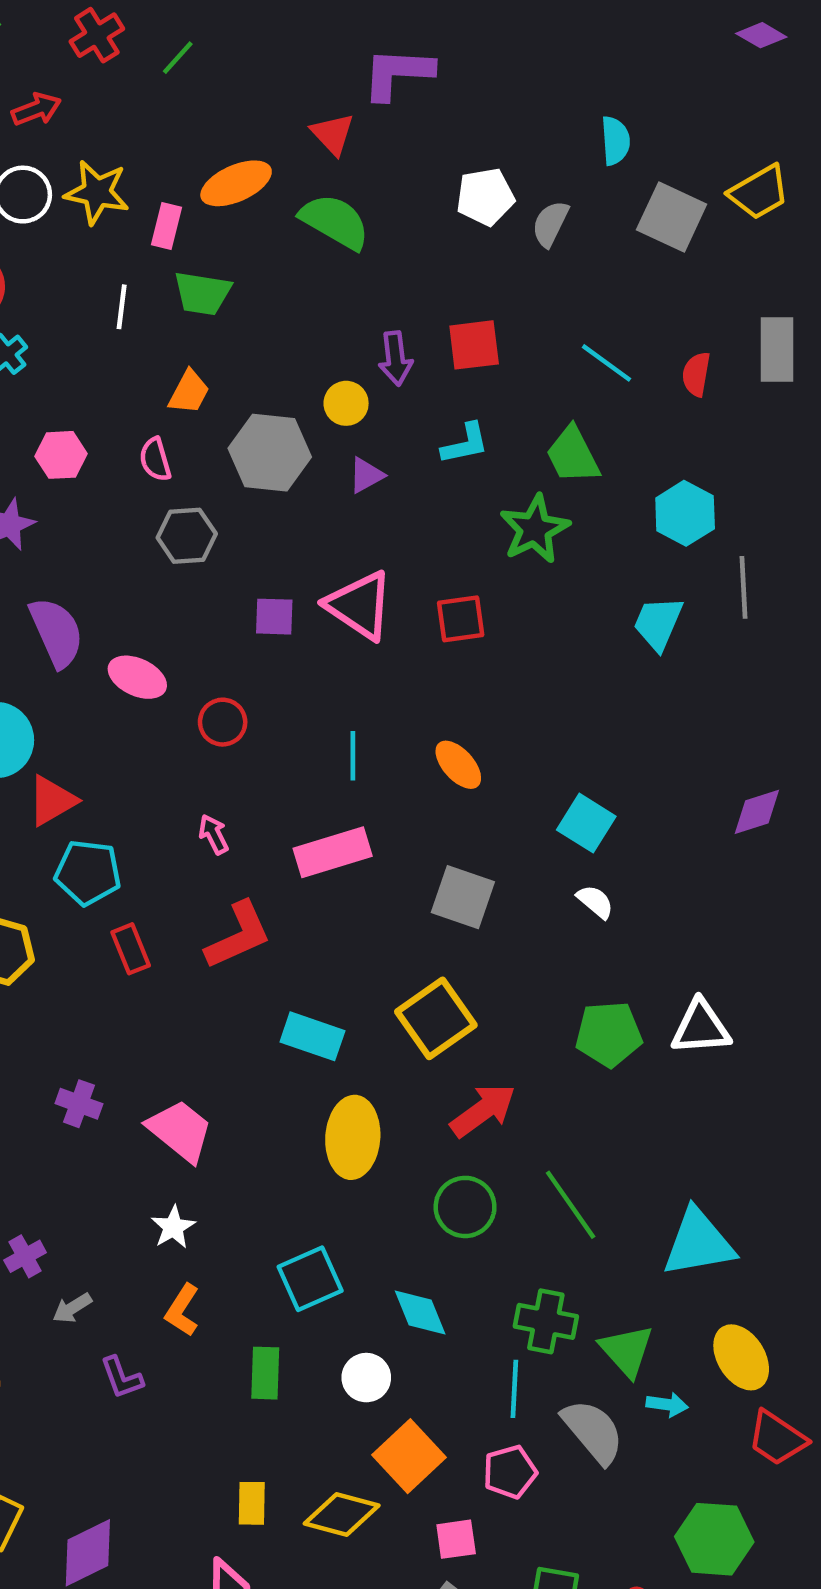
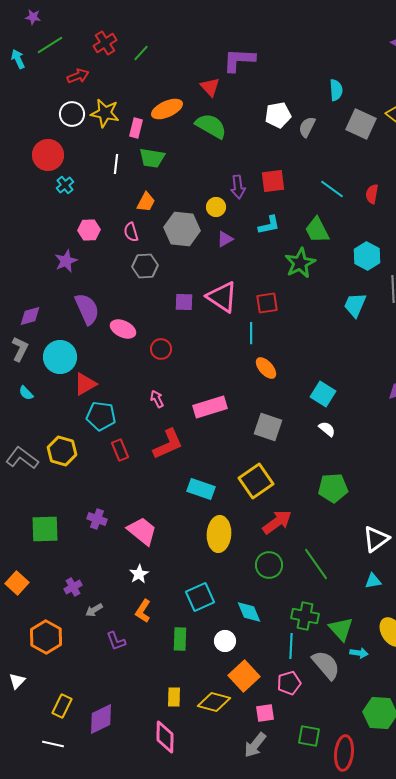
cyan line: (353, 756) -> (251, 333), moved
white triangle: (701, 1027) -> (376, 539), moved, turned -32
cyan triangle: (699, 1243) -> (373, 581), size x0.5

